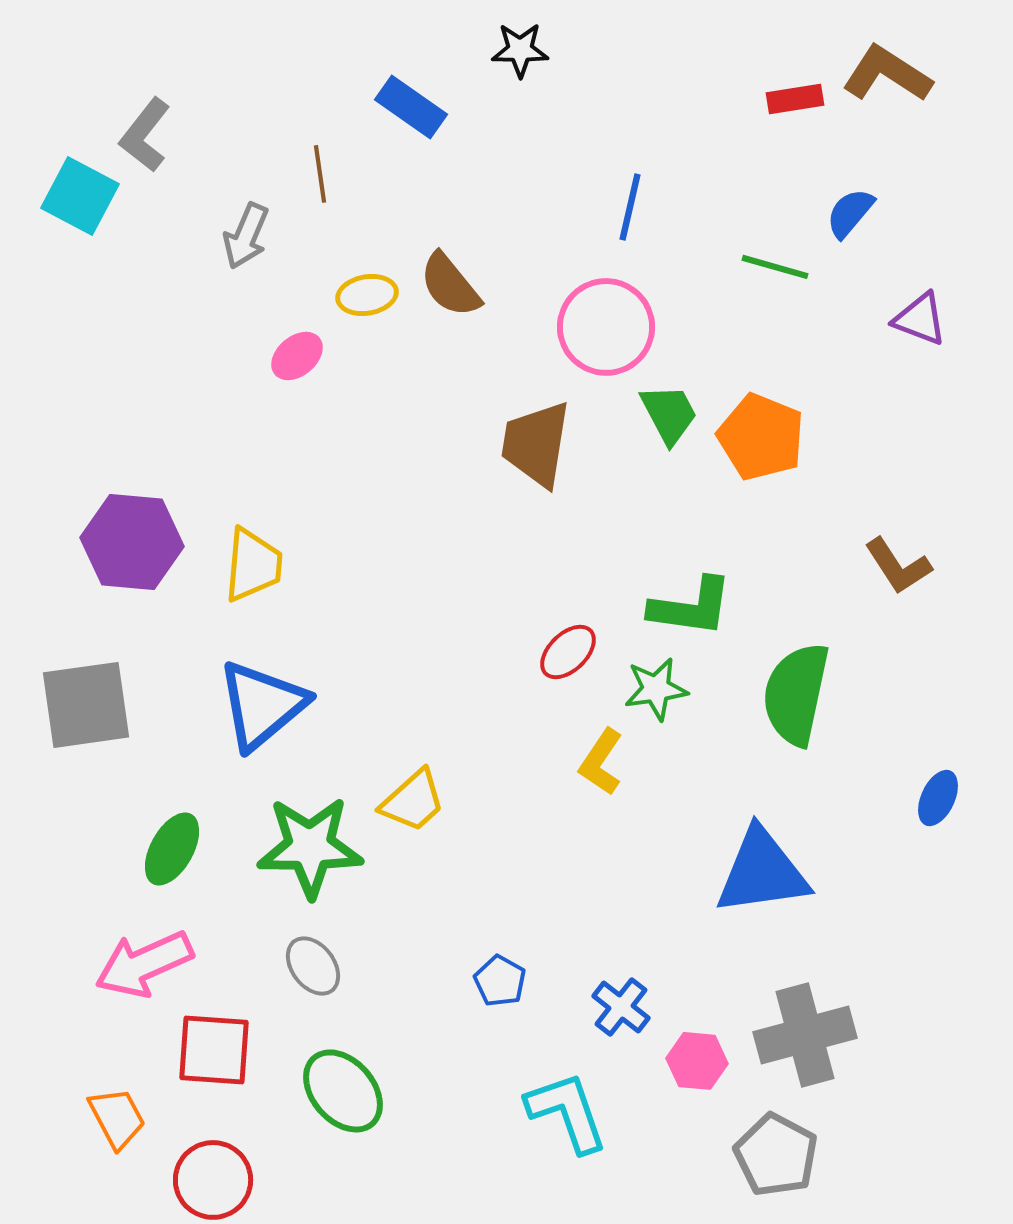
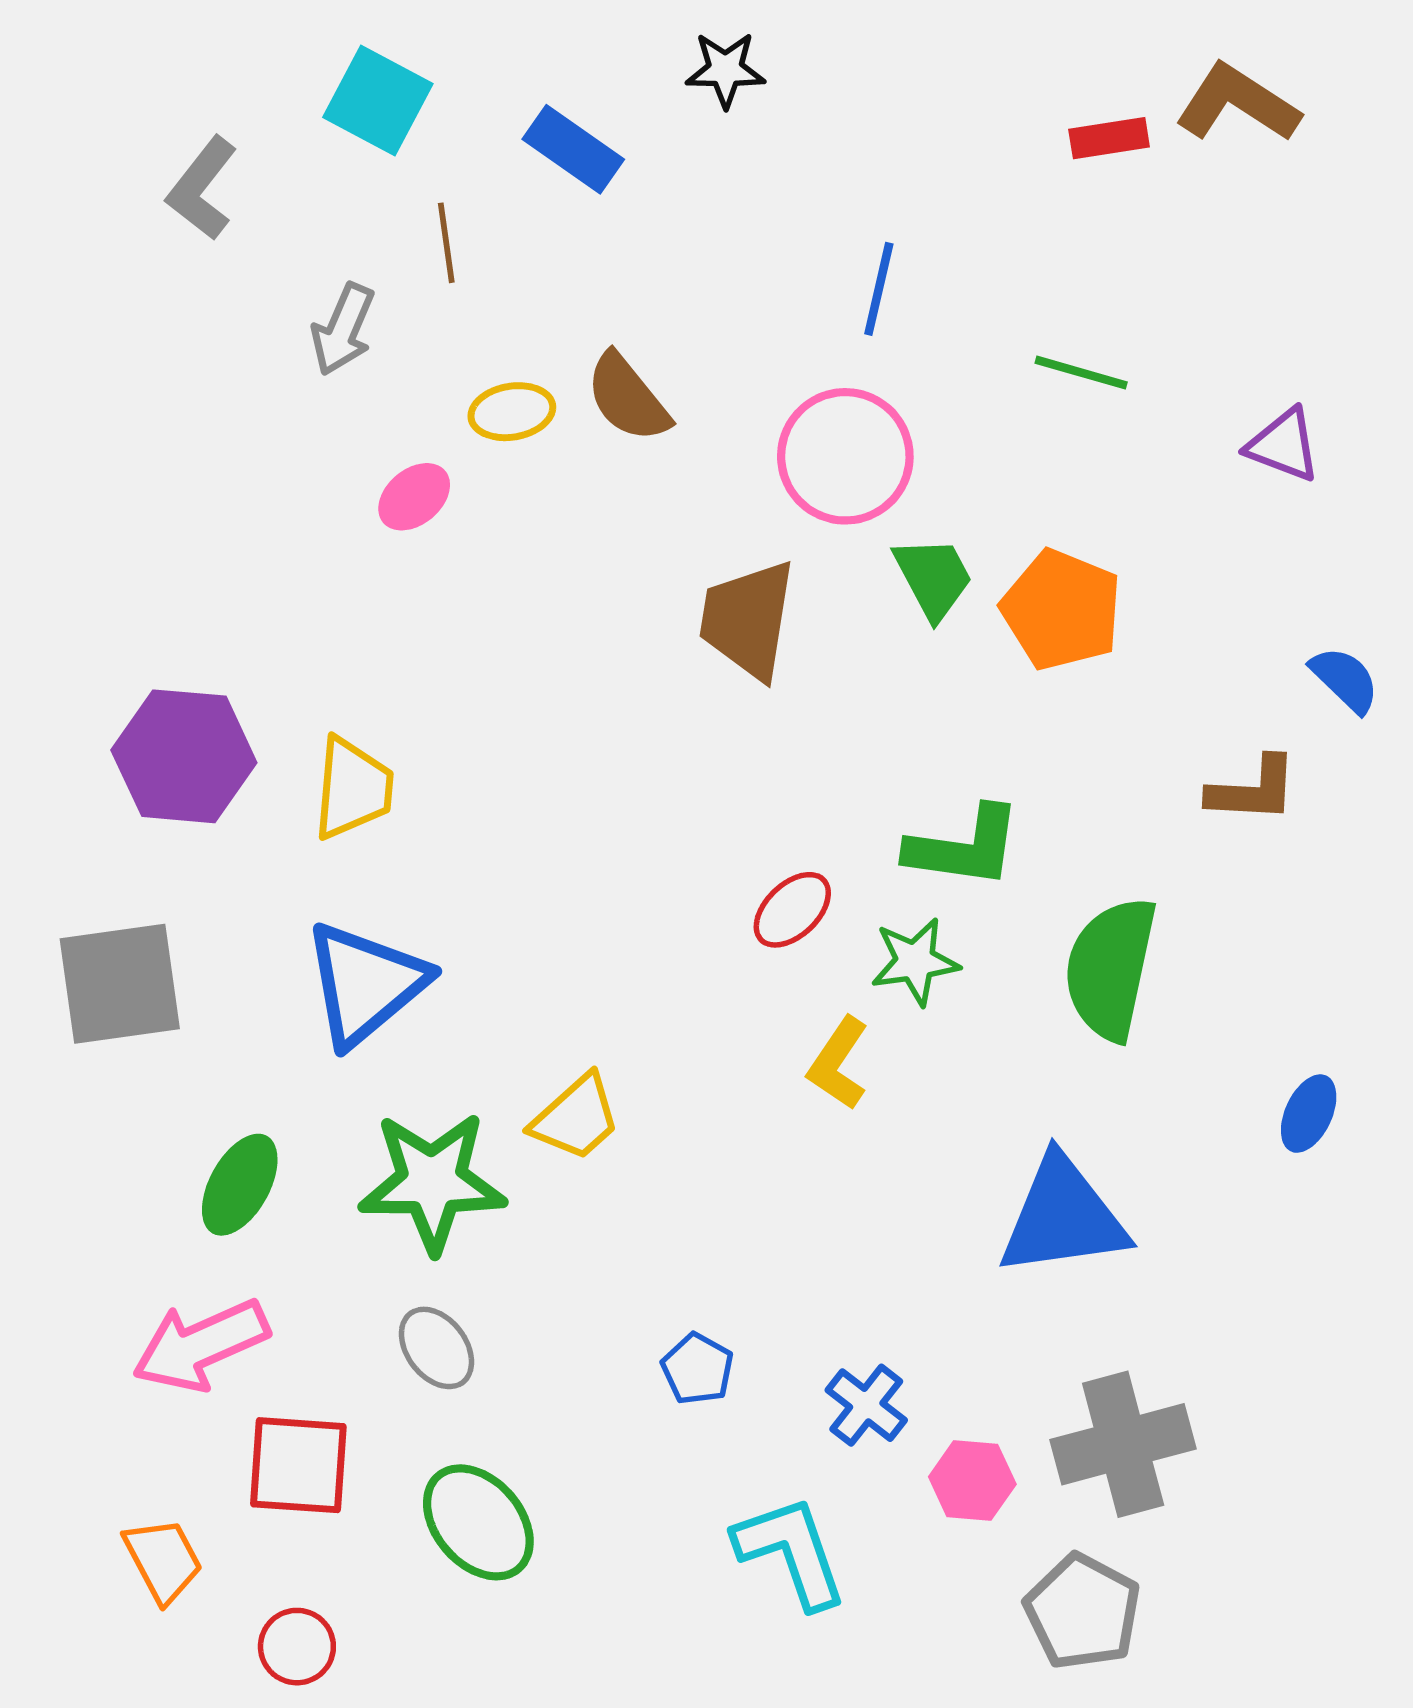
cyan square: (80, 196) -> (378, 100), moved
blue semicircle: (850, 213) -> (1345, 680), moved, turned 94
brown L-shape: (898, 566) -> (1253, 790), turned -54
red circle: (213, 1180) -> (297, 1647), size x0.7

